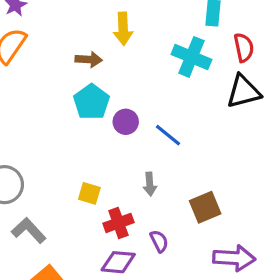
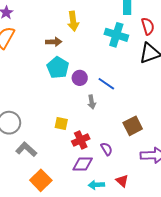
gray arrow: (150, 184) -> (92, 102), moved

